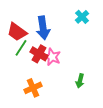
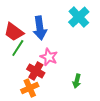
cyan cross: (82, 17) -> (79, 17), size x1.5
red cross: (39, 54) -> (36, 71), moved

